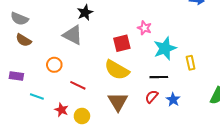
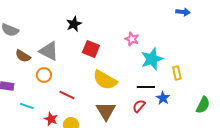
gray triangle: (73, 35) -> (49, 51), moved
brown semicircle: (24, 40) -> (23, 56), moved
red square: (122, 43) -> (91, 49), moved, turned 36
blue star: (173, 100) -> (163, 98), moved

